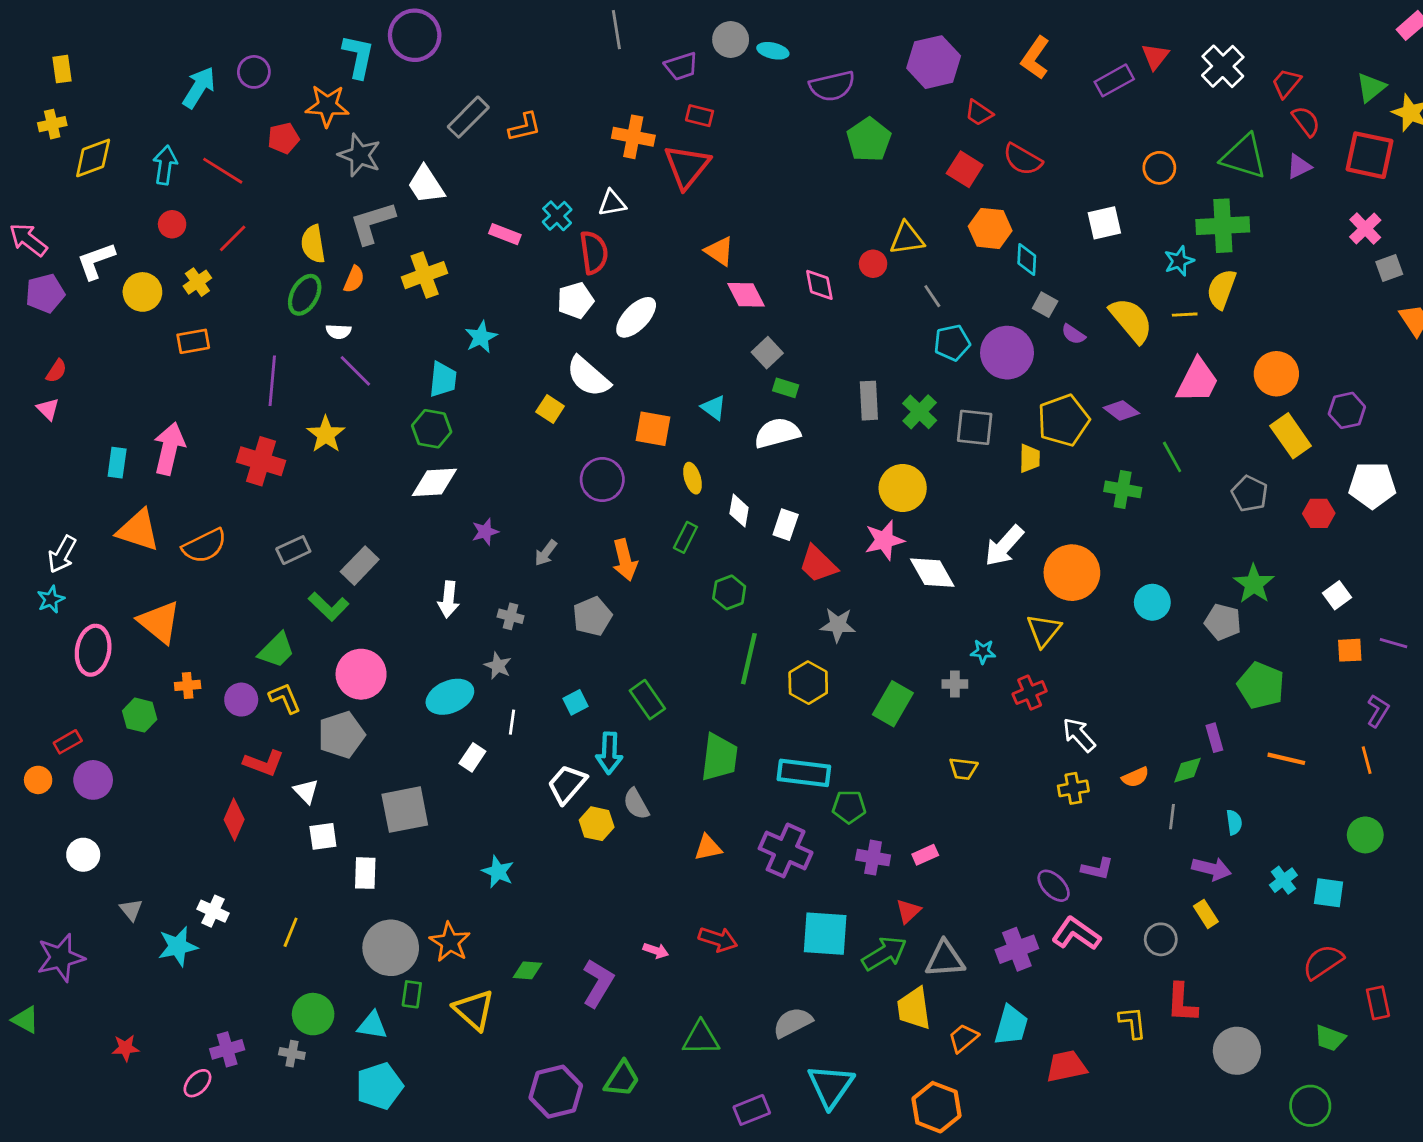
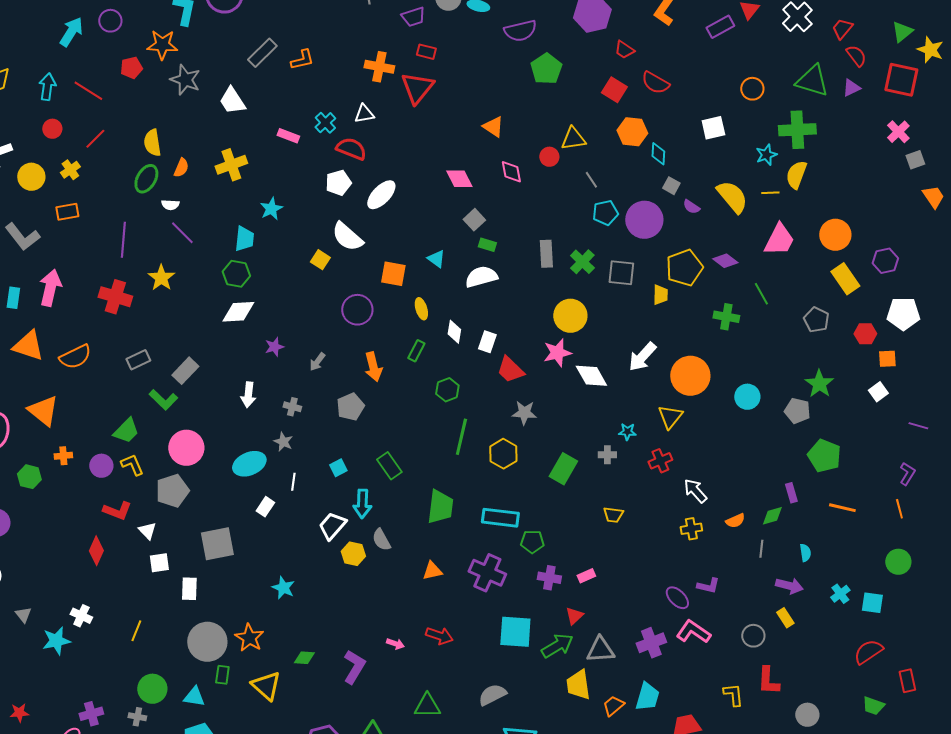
gray L-shape: (372, 223) -> (22, 237), moved, turned -111
orange triangle: (719, 251) -> (493, 127), moved
red semicircle: (594, 252) -> (351, 149), turned -60
orange square: (1350, 650) -> (887, 359), moved
gray circle: (1237, 1051) -> (807, 715), size x0.7

